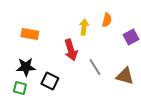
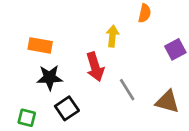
orange semicircle: (107, 20) -> (145, 13), moved
black star: (26, 67) -> (50, 78), moved
black square: (50, 81) -> (67, 108), turned 30

